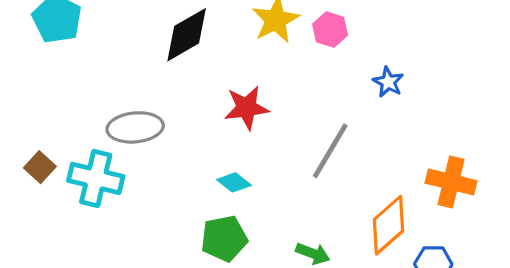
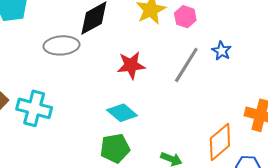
gray ellipse: (135, 127) -> (61, 45), moved
gray line: (330, 151) -> (186, 65), moved
cyan diamond: (234, 182) -> (122, 113), size x1.4

